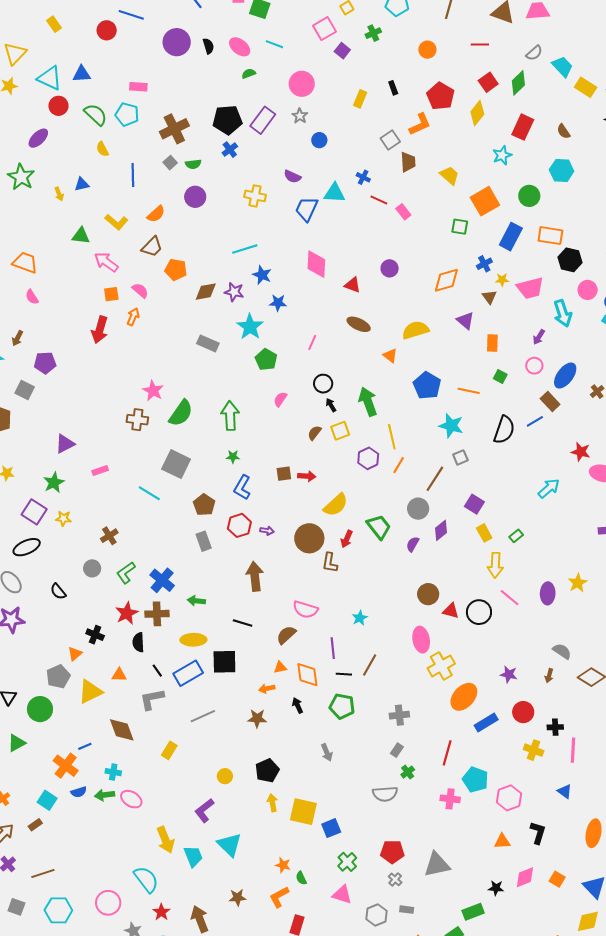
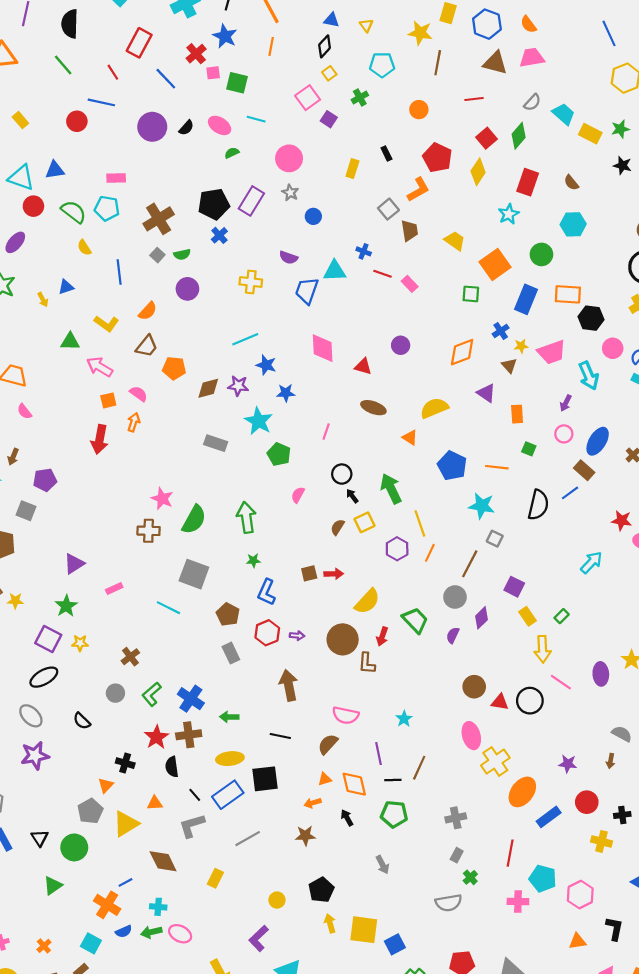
black semicircle: (208, 46) -> (186, 128), turned 63
gray square: (460, 457) -> (495, 539), turned -35

